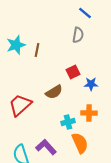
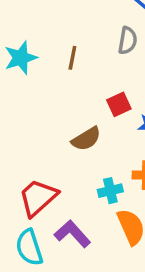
brown line: (37, 50) -> (72, 58), moved
red trapezoid: (20, 105) -> (38, 197), moved

